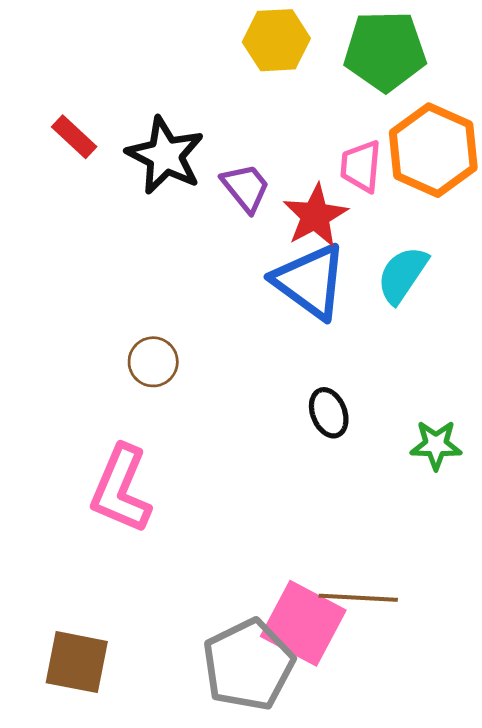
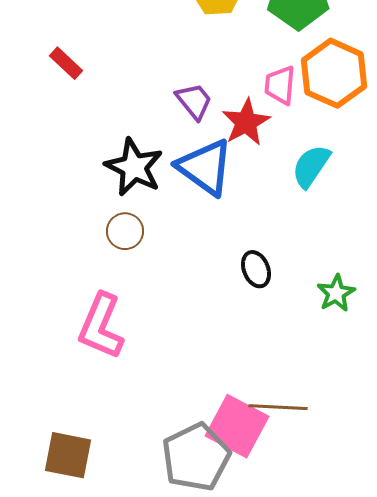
black star: (165, 155) -> (134, 167), moved
blue triangle: (310, 281) -> (205, 167), moved
green star: (436, 445) -> (336, 293), turned -30

